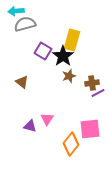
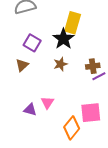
purple square: (43, 51) -> (32, 43), moved
brown star: (69, 76) -> (60, 64), moved
brown triangle: (22, 82) -> (22, 65), turned 40

